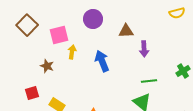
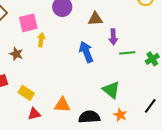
blue arrow: (102, 61) -> (86, 52), moved
green line: (149, 81) -> (127, 53), moved

